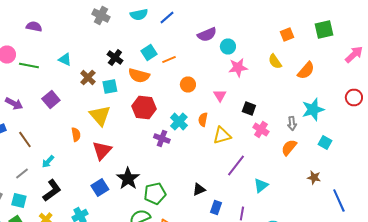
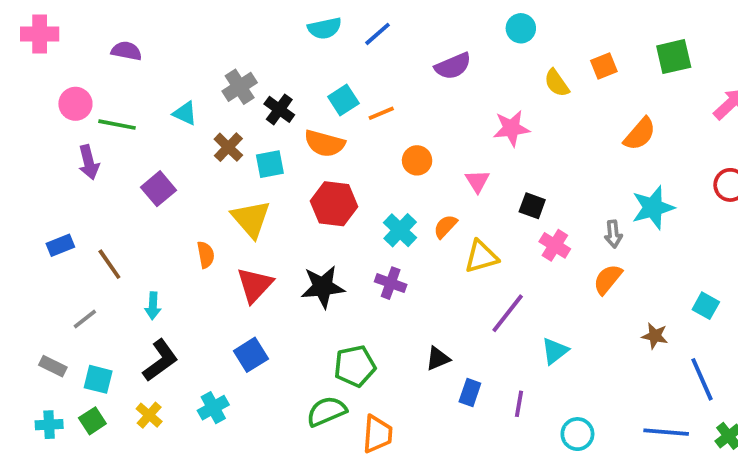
gray cross: (101, 16) -> (240, 87), moved, turned 30
cyan circle: (228, 46) -> (521, 28), moved
yellow semicircle: (275, 62) -> (557, 83), moved
purple arrow: (14, 104) -> (89, 162), moved, turned 48
orange semicircle: (203, 120) -> (445, 226), turned 32
purple cross: (162, 138) -> (391, 283), moved
cyan square: (325, 142) -> (706, 306), moved
cyan arrow: (48, 162) -> (153, 306), turned -40
gray line: (22, 174) -> (85, 319), moved
black star: (128, 178) -> (323, 287), moved, turned 30

